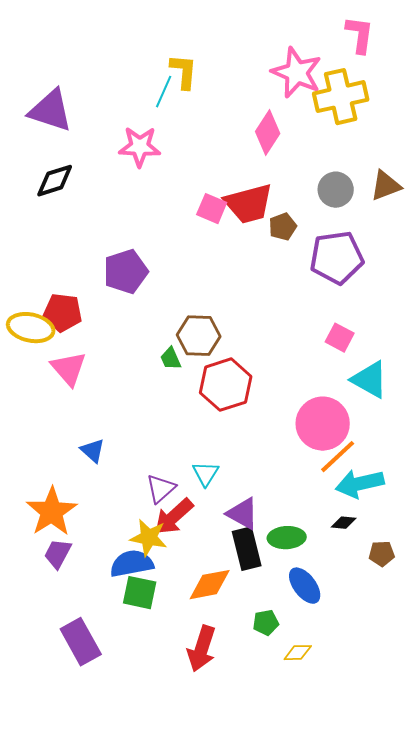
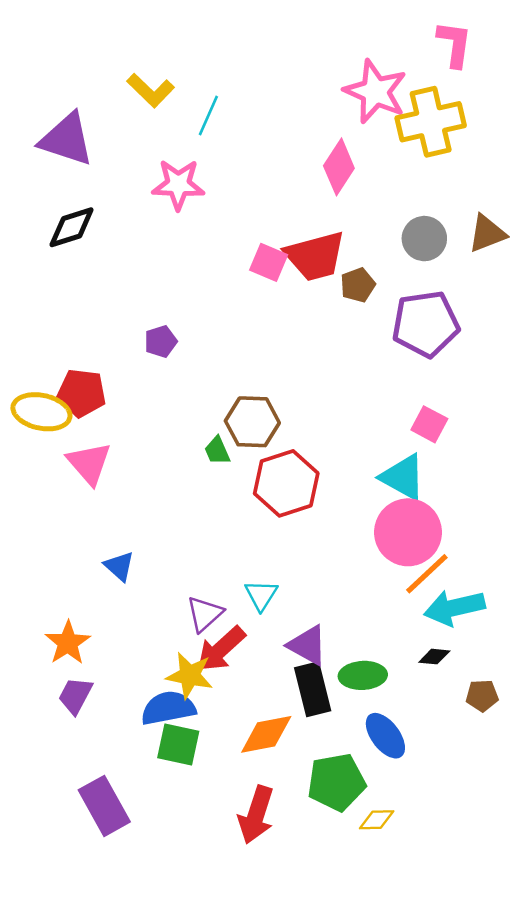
yellow L-shape: (184, 72) -> (151, 90), moved, turned 129
purple pentagon: (126, 272) -> (161, 341), size x0.6
cyan triangle: (370, 380) -> (403, 477), moved
orange star: (52, 512) -> (68, 643), size x0.7
green pentagon: (266, 623) -> (336, 782), size x1.8

